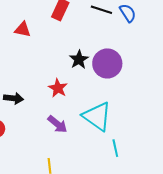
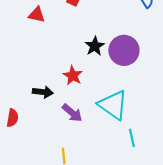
black arrow: (14, 98) -> (43, 92), moved

